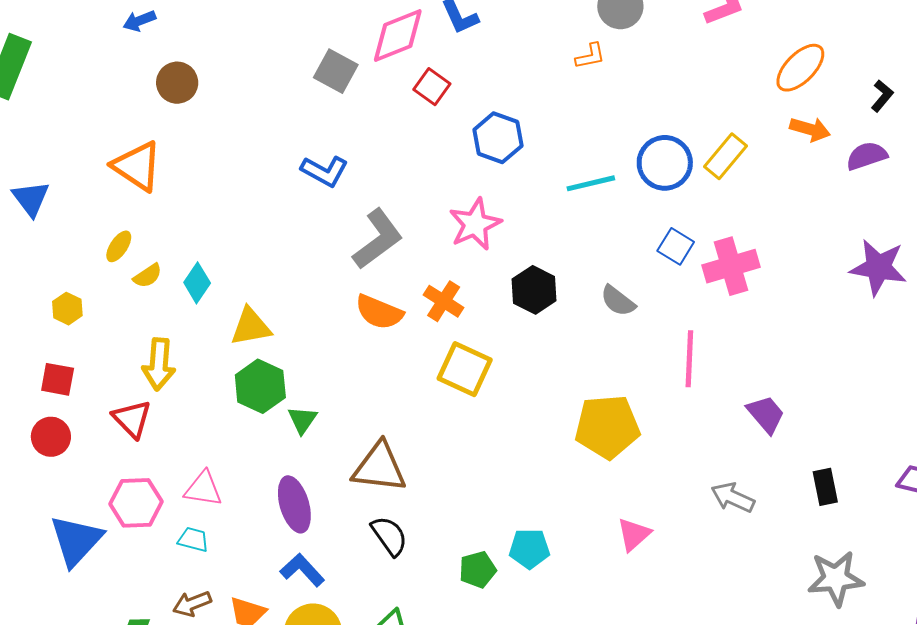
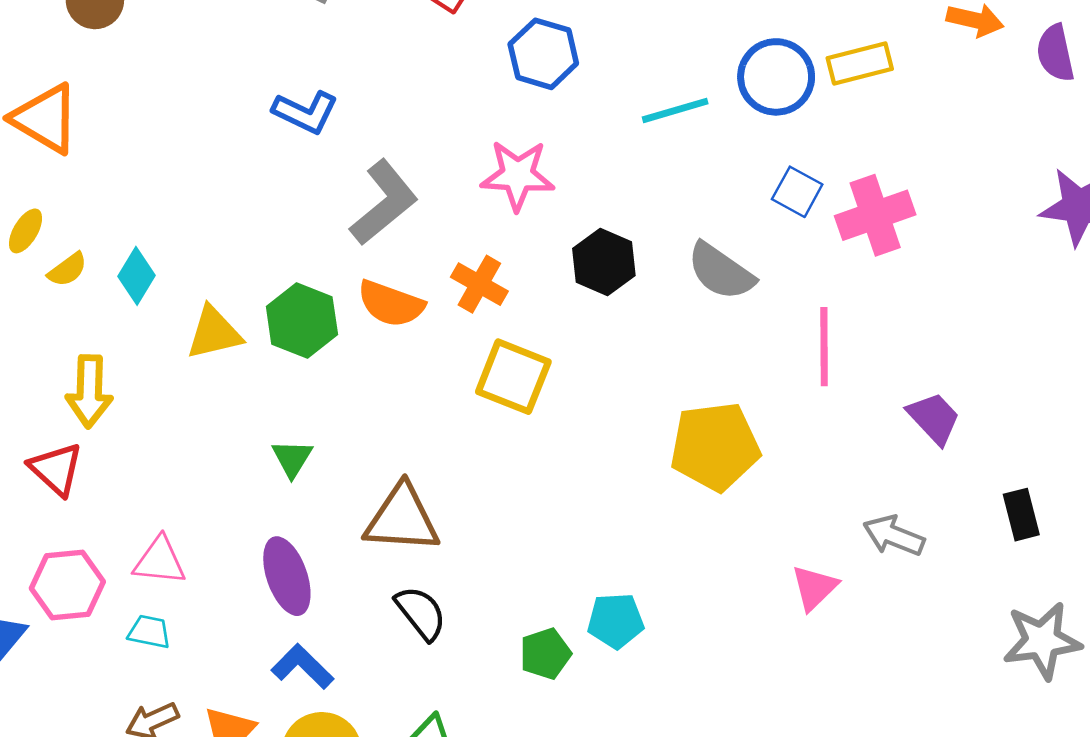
yellow rectangle: (725, 156) -> (860, 63), turned 39
purple semicircle: (867, 156) -> (1055, 53), turned -81
pink star: (475, 224) -> (518, 175), turned 30
gray semicircle: (618, 301) -> (721, 271), size x1.4
green hexagon: (260, 386) -> (302, 320), moved
pink triangle: (634, 534) -> (814, 588), moved

